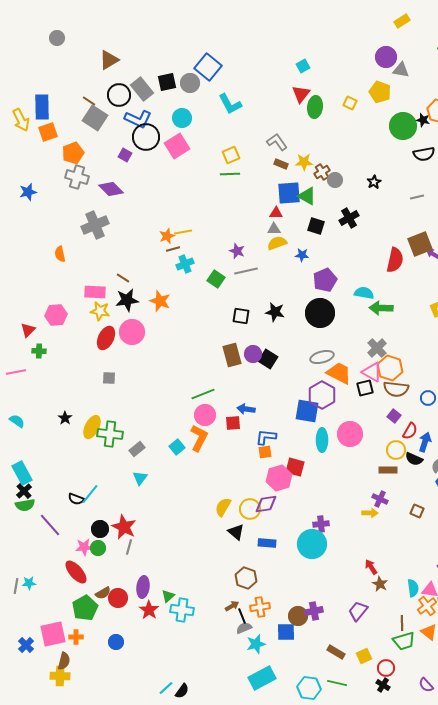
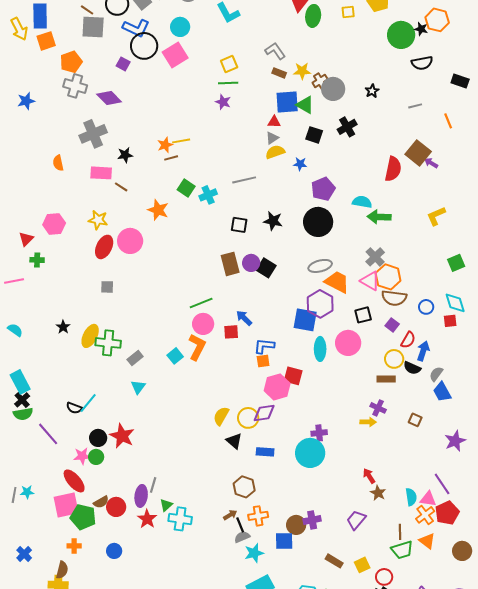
yellow square: (350, 103) -> (348, 12), turned -32
gray square: (95, 118) -> (93, 27), turned -30
gray circle: (335, 180) -> (333, 89), size x1.5
gray triangle: (274, 229) -> (272, 138), turned -32
brown square: (420, 244) -> (418, 153), turned -30
purple star: (237, 251) -> (223, 102), moved
cyan cross: (185, 264) -> (208, 195), moved
green square: (216, 279) -> (186, 188), moved
pink rectangle: (95, 292) -> (101, 173), moved
black star: (127, 300) -> (125, 155), moved, size x0.7
black square: (365, 388) -> (363, 315), moved
blue arrow: (246, 409) -> (244, 318), turned 36
gray line: (129, 547) -> (153, 485), moved
green pentagon: (85, 608) -> (83, 517), turned -30
pink square: (53, 634) -> (66, 505), moved

